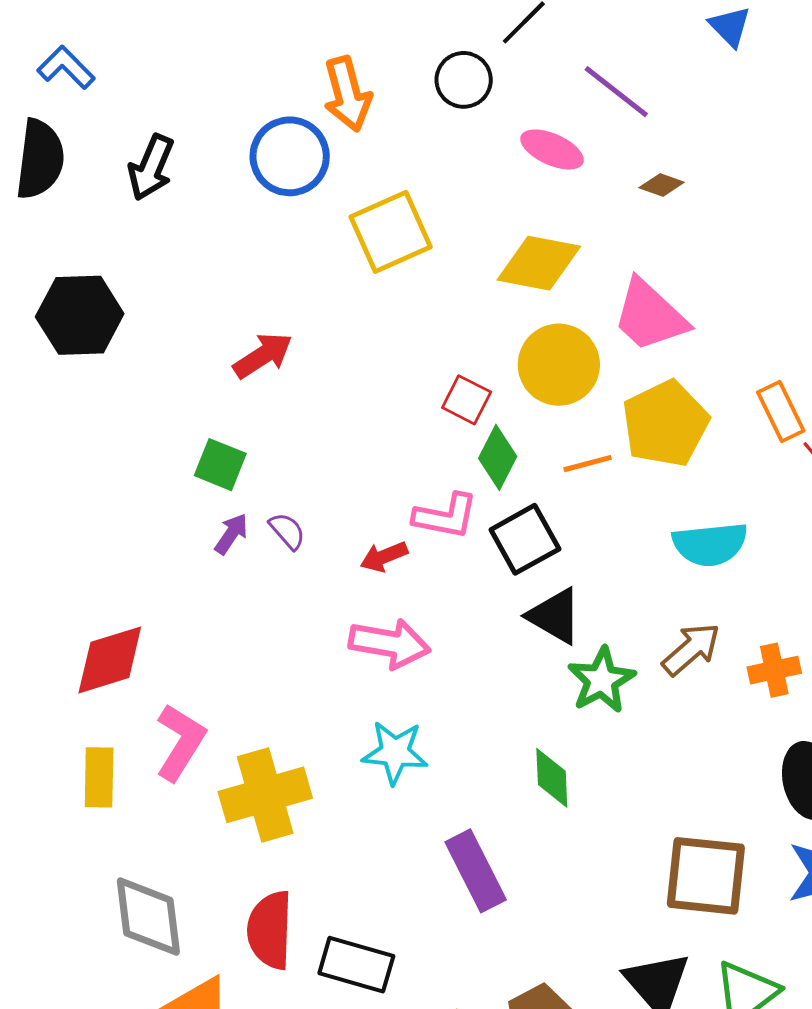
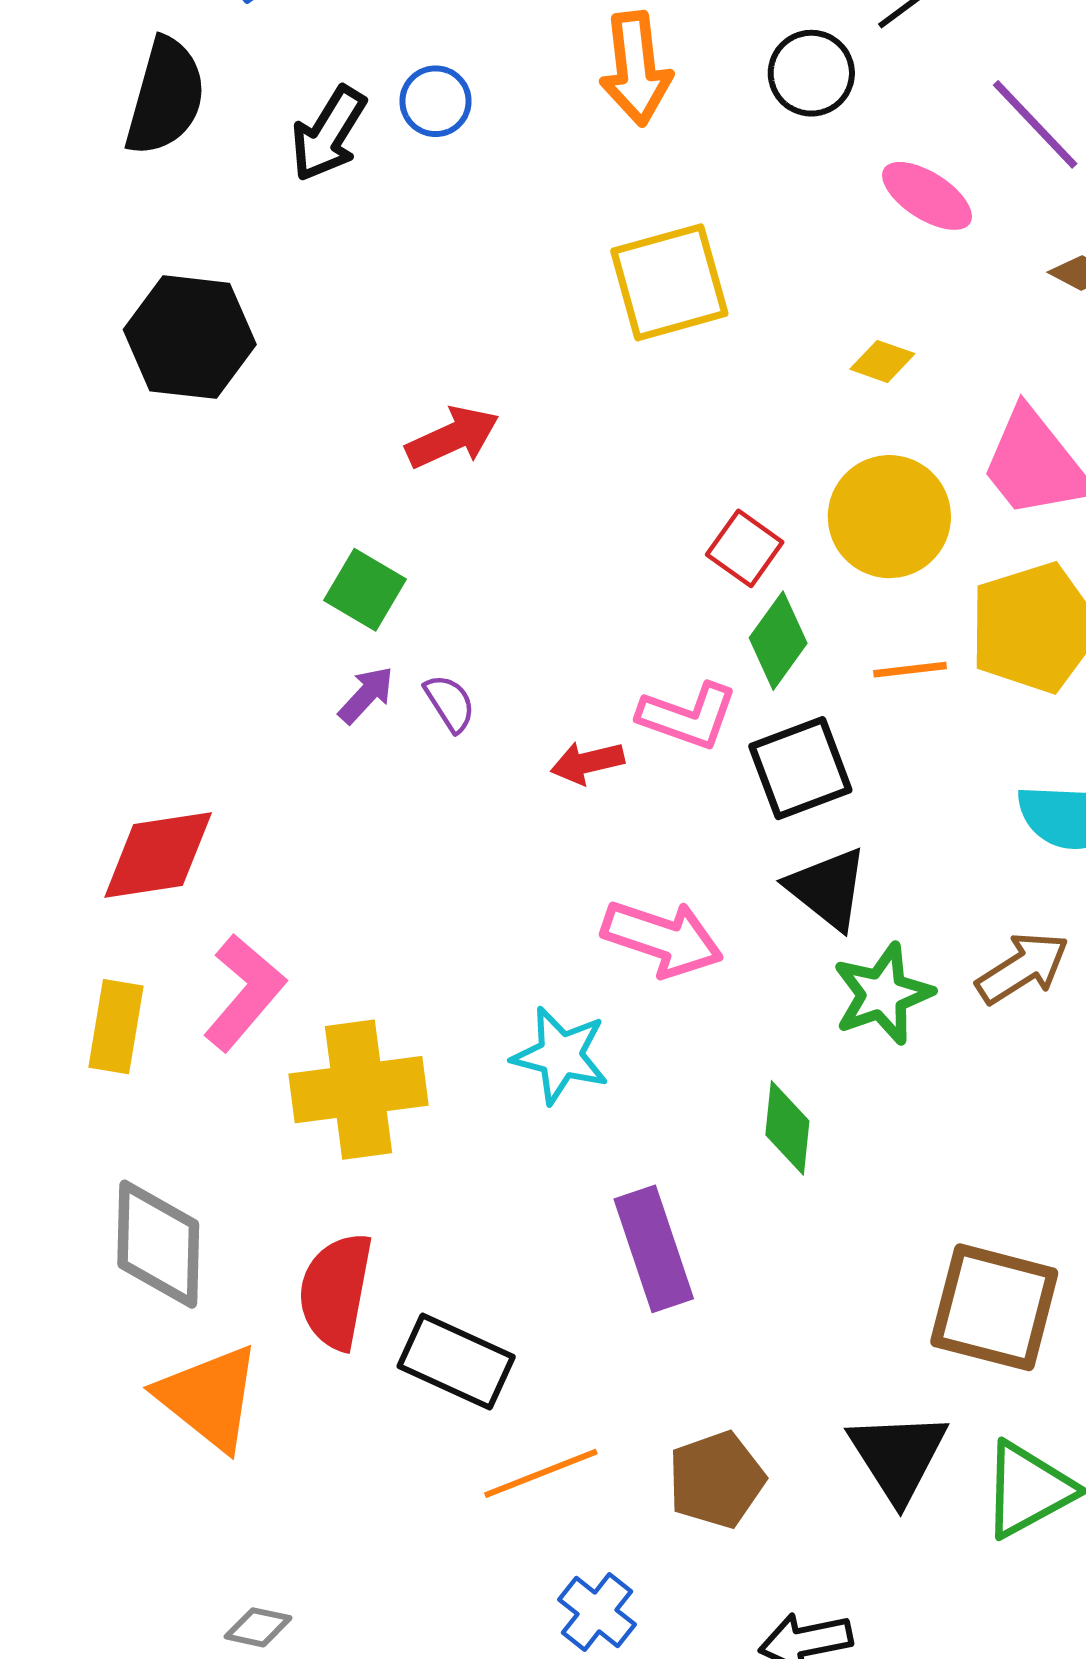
blue circle: (290, 156) -> (436, 101), moved, size x0.6
yellow diamond: (539, 263) -> (882, 361), size x0.5
pink arrow: (389, 643) -> (662, 938), moved

